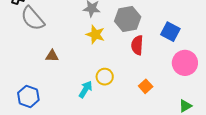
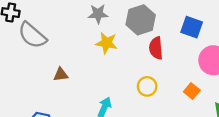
yellow circle: (105, 77) -> (147, 86), moved
orange square: (146, 86) -> (192, 91), moved

